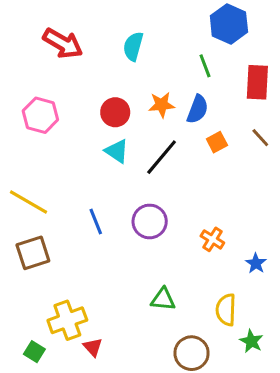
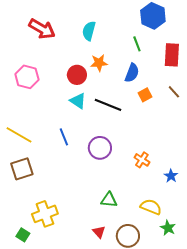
orange star: (162, 105) -> (99, 63), moved
black line: (162, 157) -> (108, 105), turned 72
blue line: (96, 221) -> (64, 137), moved
yellow semicircle: (226, 310) -> (151, 207), turned 110
red triangle: (93, 347) -> (99, 232), moved

